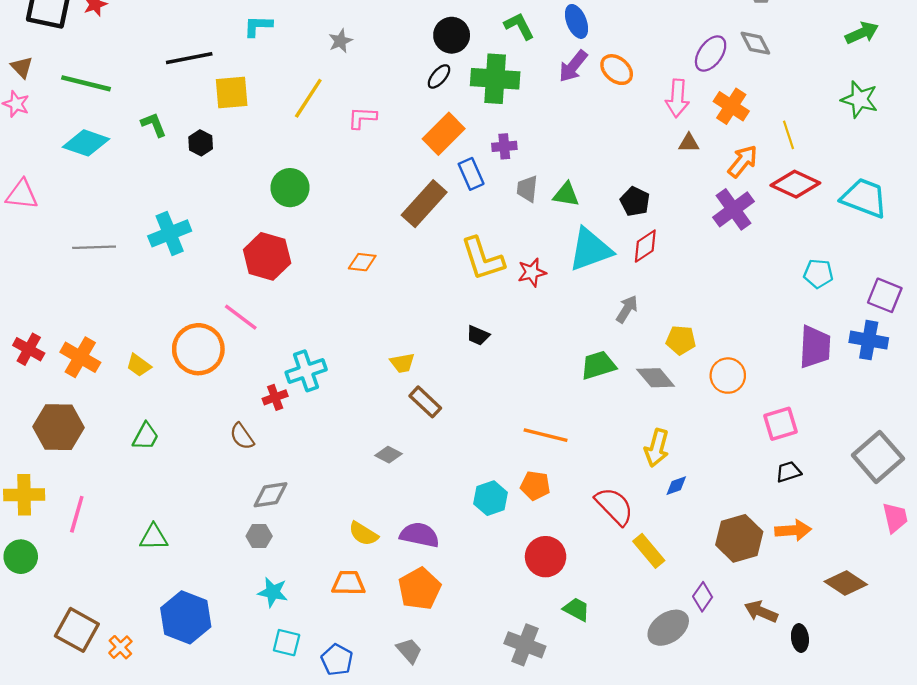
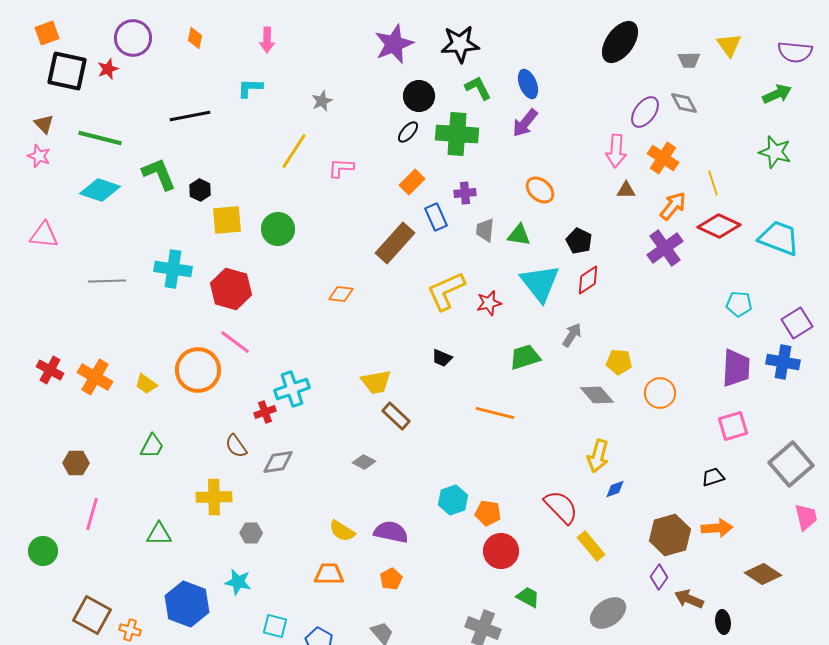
orange ellipse: (617, 70) -> (540, 190), moved
yellow square: (232, 93) -> (227, 220), moved
green L-shape: (154, 125) -> (159, 174), size x1.5
orange rectangle: (444, 134) -> (412, 182), size x0.7
cyan cross: (170, 233) -> (173, 269), turned 30
cyan triangle: (590, 250) -> (540, 283), turned -48
red hexagon: (267, 256) -> (231, 289), moved
yellow L-shape: (483, 259) -> (446, 291), turned 84
purple square: (885, 295) -> (797, 323), turned 36
yellow trapezoid: (402, 363) -> (376, 382), size x1.4
green trapezoid: (598, 365) -> (525, 357), moved
pink square: (780, 424) -> (733, 426), moved
brown hexagon: (59, 427) -> (76, 463), moved, size x0.6
orange line: (546, 435) -> (495, 413), moved
orange pentagon: (535, 486) -> (488, 513), moved
yellow cross: (24, 495) -> (214, 497), moved
gray diamond: (271, 495) -> (278, 462), moved
orange pentagon: (420, 589) -> (391, 579), size x0.6
cyan star: (273, 592) -> (238, 582), moved
purple diamond: (703, 597) -> (659, 577), moved
orange cross: (120, 647) -> (130, 630), turned -30

